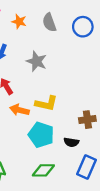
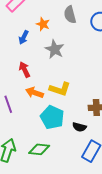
orange star: (19, 22) -> (43, 24), moved
green diamond: (43, 170) -> (39, 149), moved

